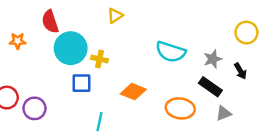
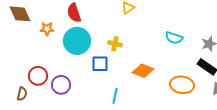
cyan circle: (71, 48) -> (77, 41), moved
cyan semicircle: (171, 52) -> (174, 38), size x0.7

